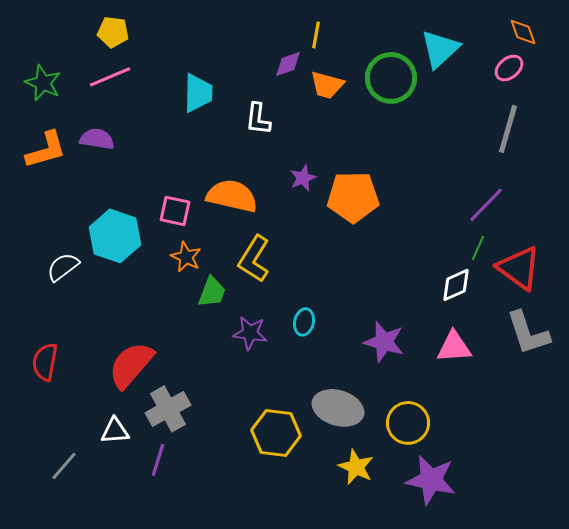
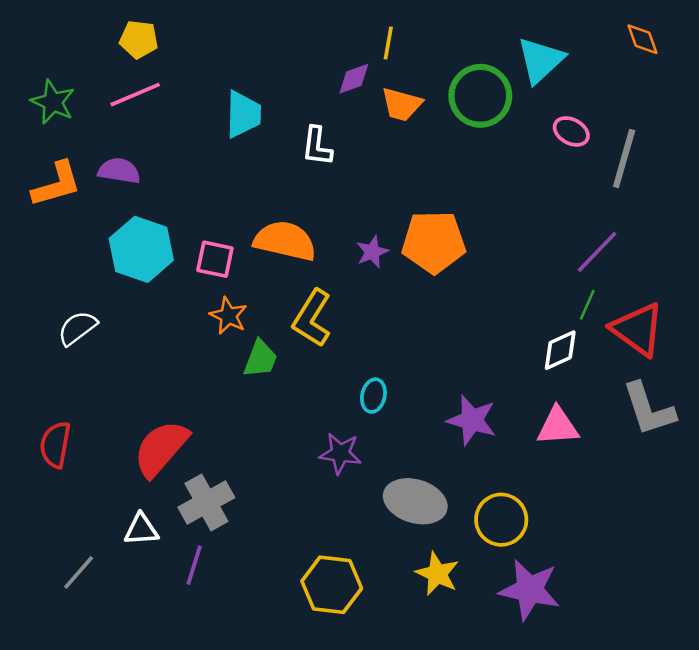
pink ellipse: (509, 68) -> (571, 131), moved, turned 68
purple star: (303, 178) -> (372, 252), moved
cyan hexagon: (115, 236) -> (141, 249), moved
purple star: (250, 333) -> (340, 453), moved
yellow hexagon: (276, 433) -> (332, 585), moved

